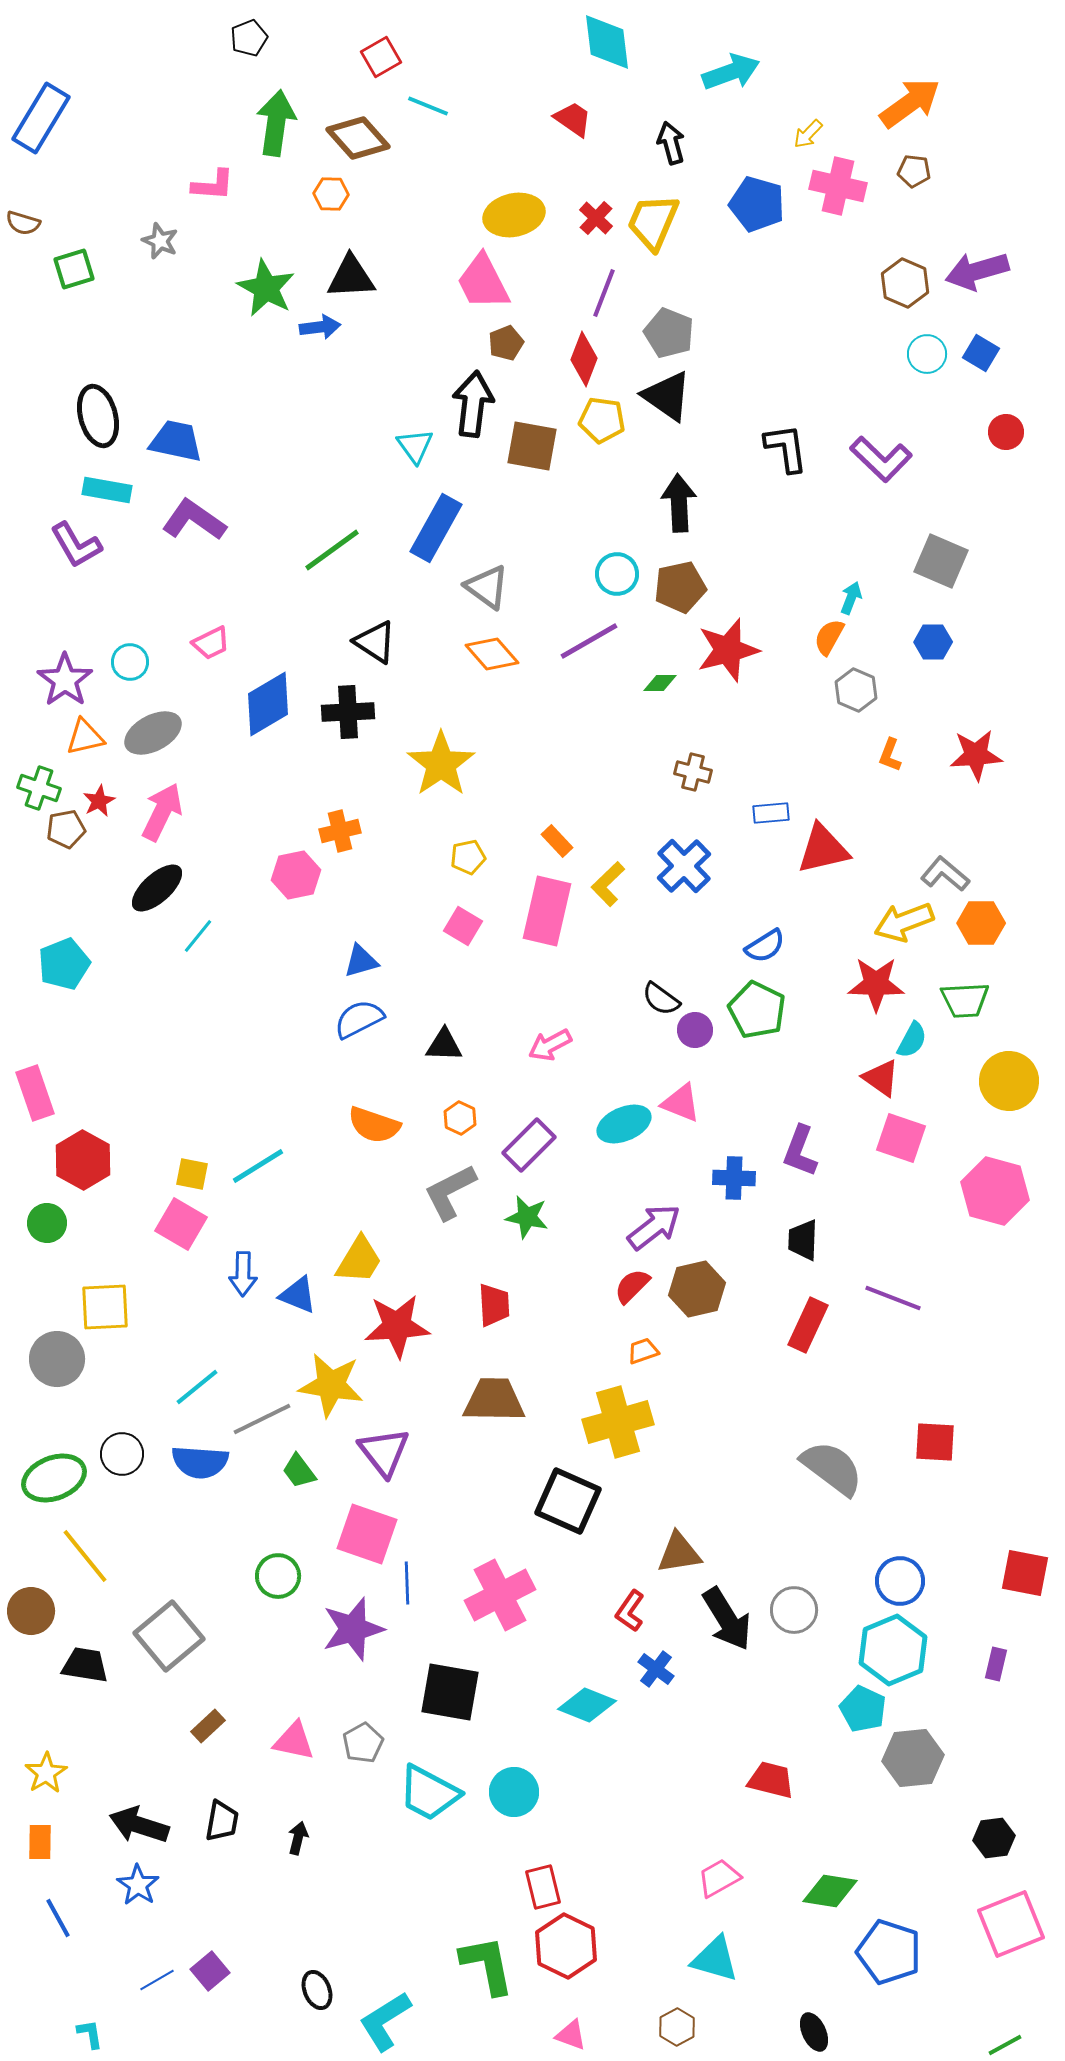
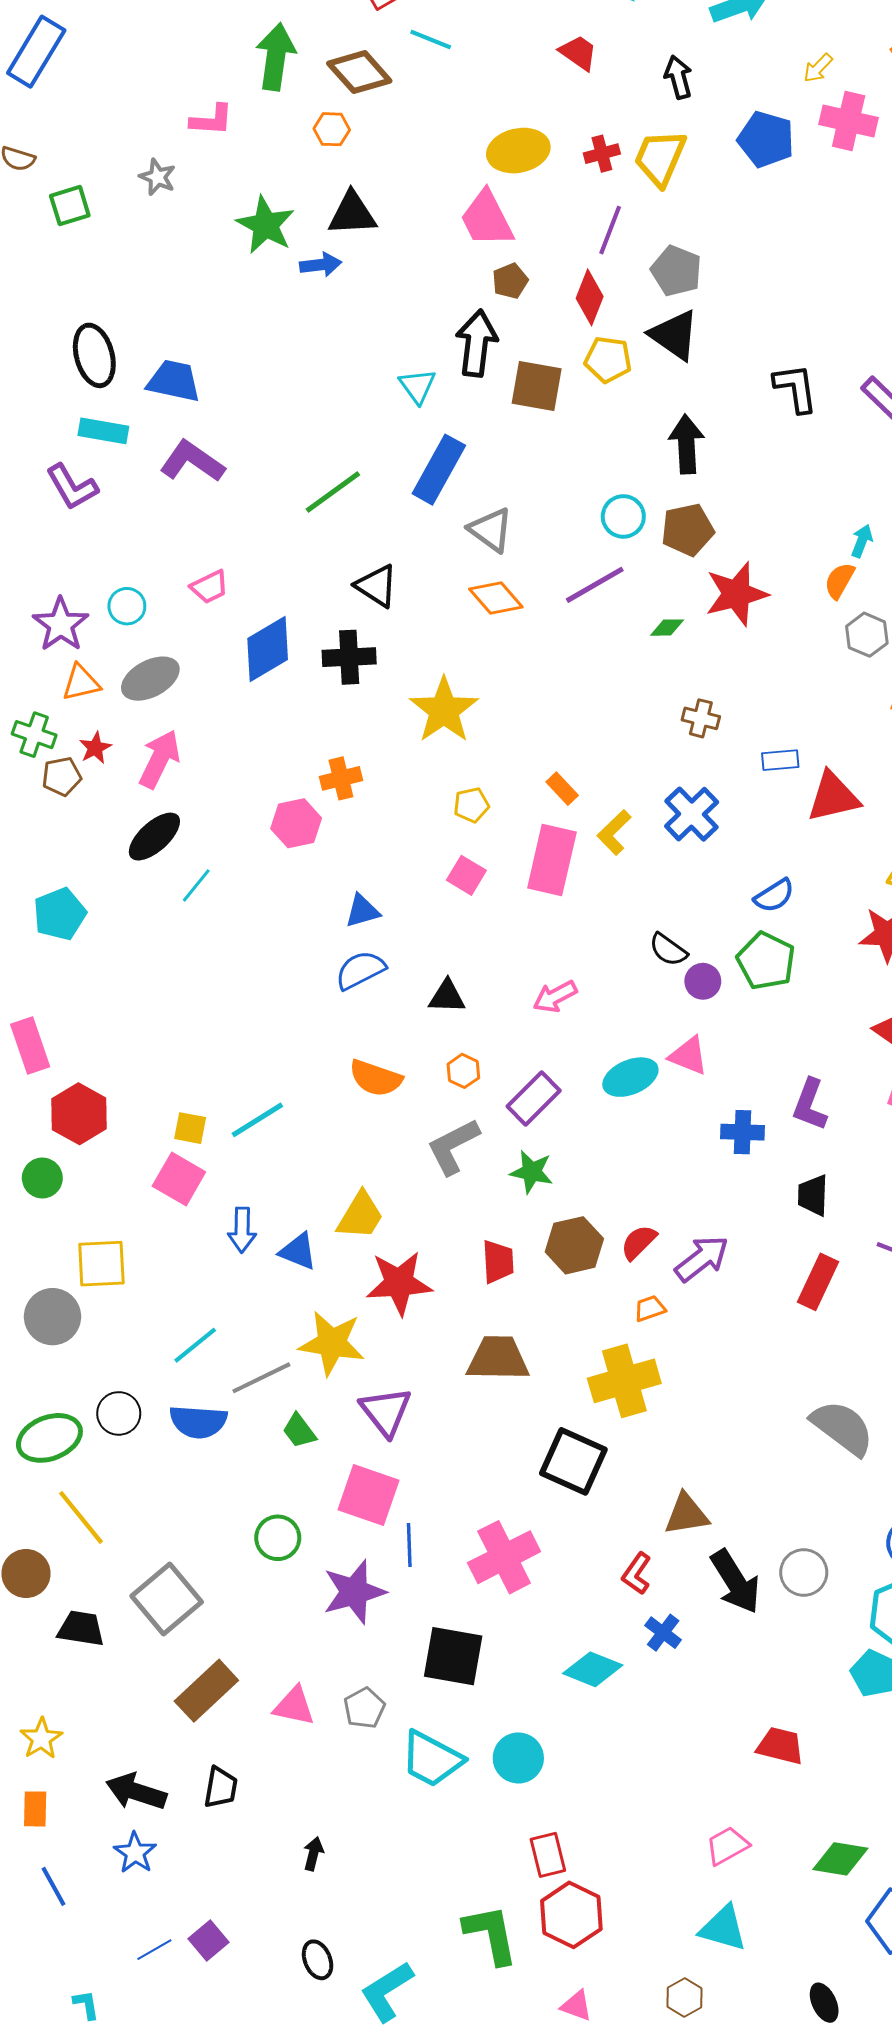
red cross: (596, 218) -> (602, 154), turned 32
purple arrow: (654, 1227) -> (702, 1259), moved
brown hexagon: (697, 1289) -> (574, 1245), moved
brown rectangle: (208, 1726) -> (206, 1691), size x1.8
black arrow: (298, 1838) -> (313, 1854), moved

